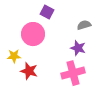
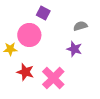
yellow star: (14, 56) -> (10, 49), moved
pink cross: (73, 73) -> (53, 78), moved, turned -30

